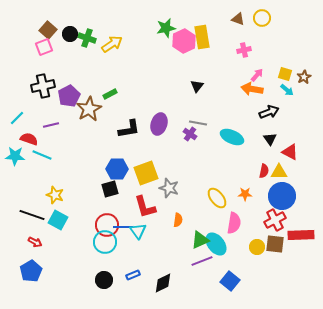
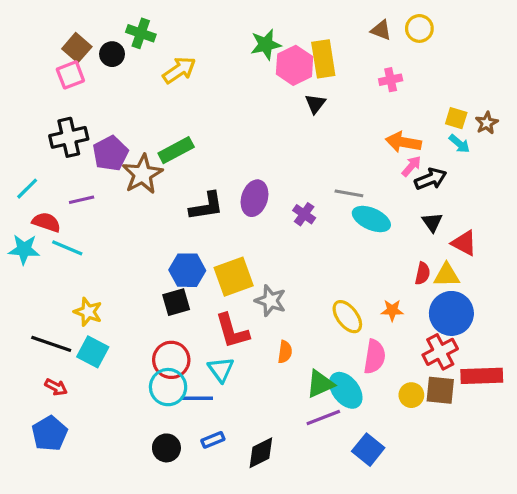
green cross: (87, 38) -> (141, 33), moved
pink arrow: (257, 75) -> (411, 166), moved
black triangle: (197, 86) -> (315, 104), moved
green rectangle: (110, 94) -> (176, 150), size x1.5
gray line: (198, 123) -> (349, 193), moved
blue line: (123, 227) -> (197, 398), moved

